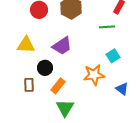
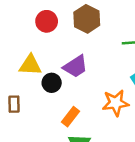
black circle: (45, 68) -> (52, 83), moved
brown rectangle: (29, 85) -> (14, 104), moved

